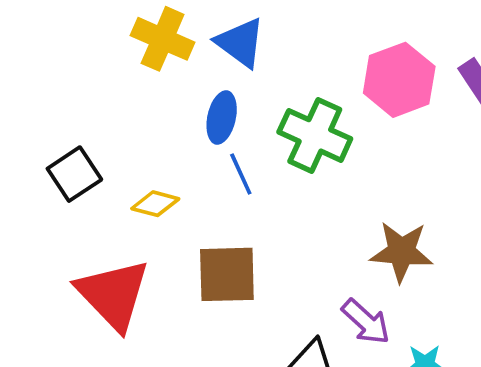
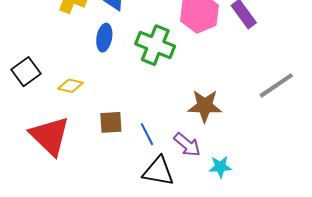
blue line: (241, 174) -> (147, 134), moved
brown square: (227, 274) -> (111, 122), size x0.7

